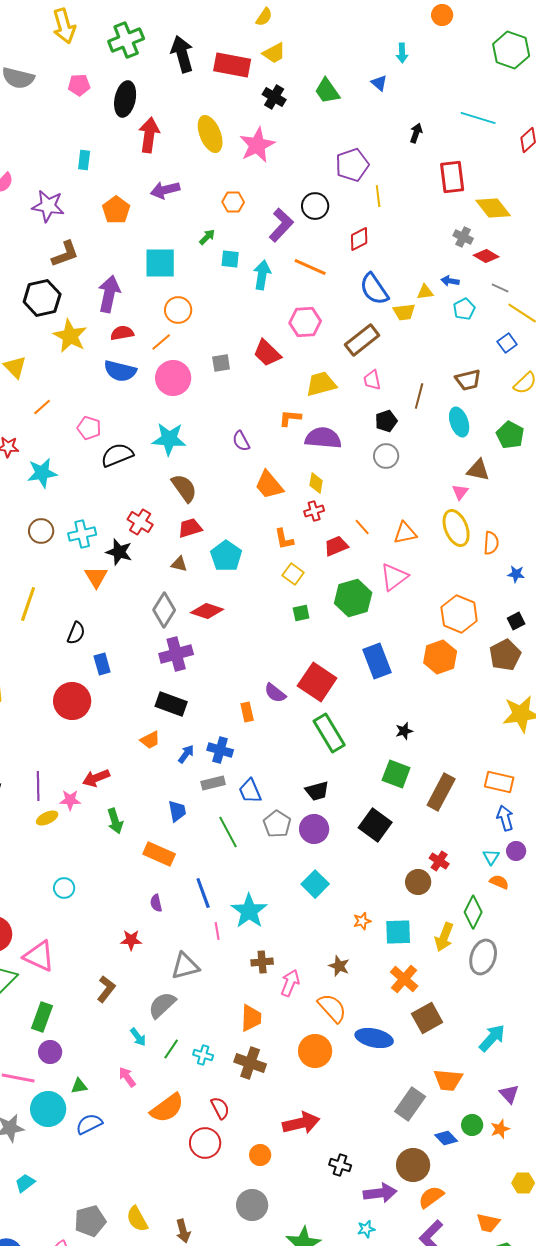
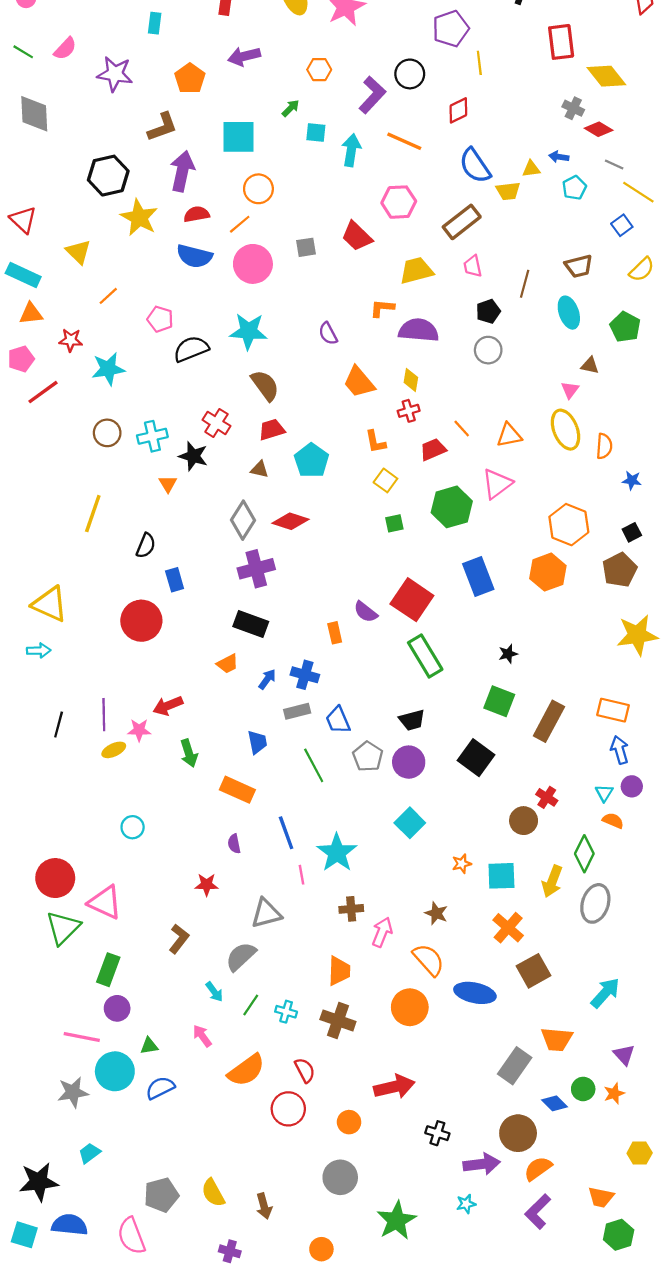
brown L-shape: (65, 254) -> (162, 127), moved
brown triangle: (478, 470) -> (590, 366), size x0.7
orange triangle: (96, 577) -> (168, 484), size x0.7

